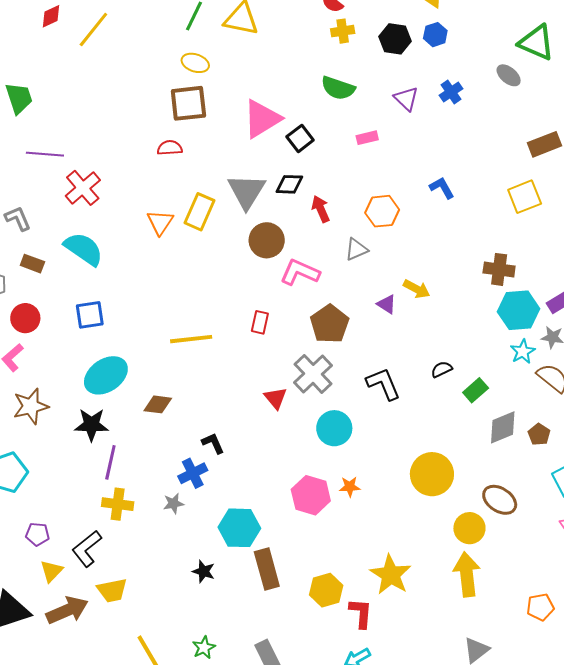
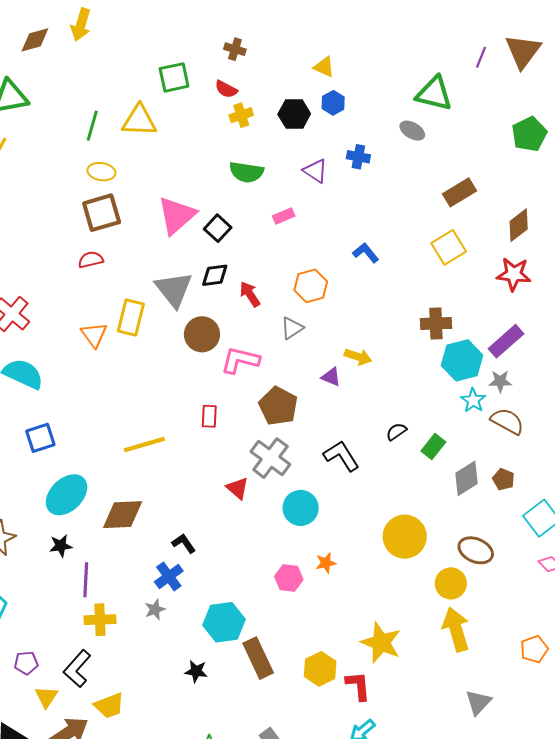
blue cross: (451, 92) -> (358, 157), turned -35
brown diamond: (158, 404) -> (123, 515), size x1.5
black star: (91, 425) -> (61, 546), size x0.7
pink hexagon: (311, 495) -> (289, 578), size x0.7

